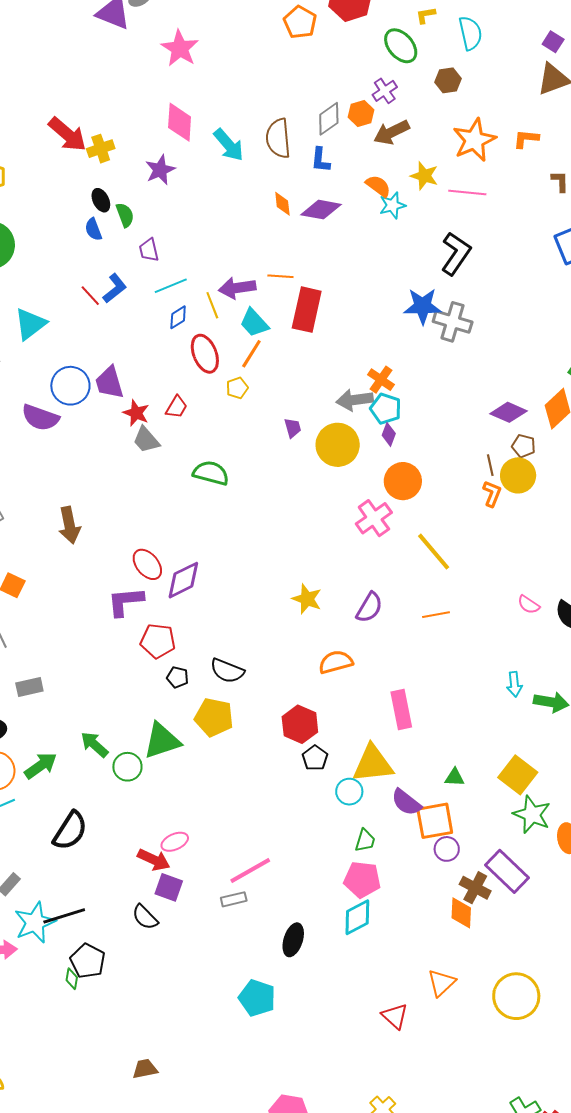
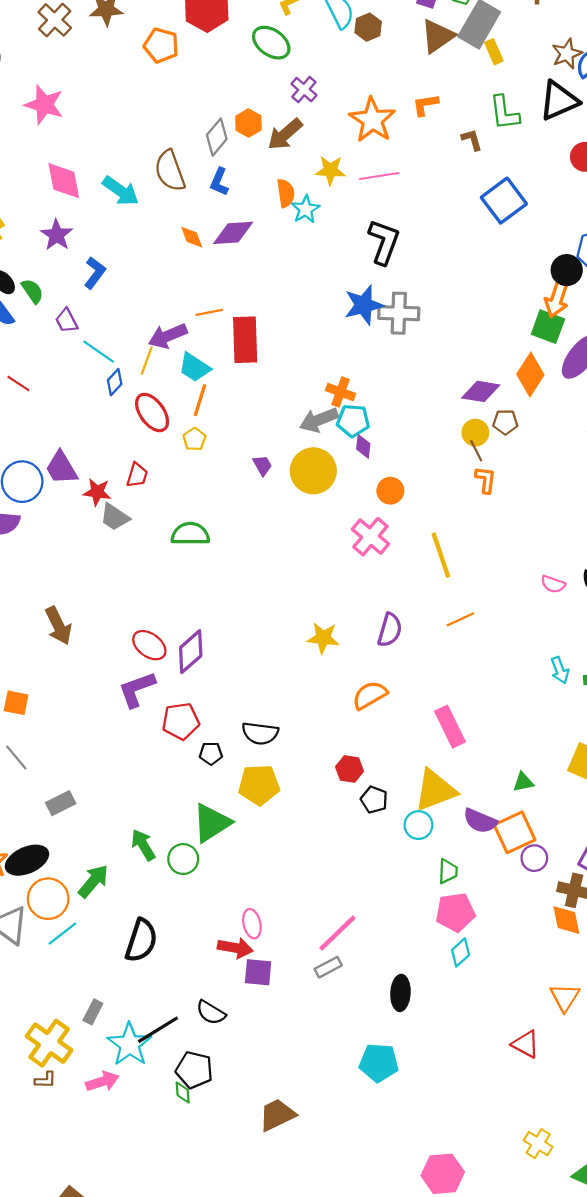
brown hexagon: (448, 80) -> (368, 27), moved
purple cross: (385, 91) -> (304, 90), moved
blue L-shape: (320, 160) -> (219, 182), turned 32
orange semicircle: (378, 186) -> (286, 193), turned 60
cyan line: (171, 286) -> (99, 352), turned 72
blue L-shape: (115, 288) -> (95, 273), moved
yellow line: (212, 305) -> (147, 361), turned 56
yellow circle: (518, 475) -> (475, 433), moved, size x0.7
orange circle: (403, 481) -> (390, 491), size x0.7
yellow line: (434, 552) -> (441, 555), turned 36
red hexagon: (300, 724) -> (349, 769), size x0.7
green arrow: (94, 744) -> (143, 845), turned 32
pink ellipse: (175, 842) -> (252, 924), turned -64
black semicircle: (145, 917) -> (211, 1013), moved
cyan diamond: (357, 917) -> (461, 952), size x0.7
brown trapezoid: (145, 1069) -> (277, 1115), moved, size x1.4

